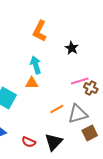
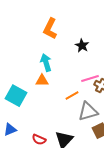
orange line: (57, 109) -> (72, 96), moved

